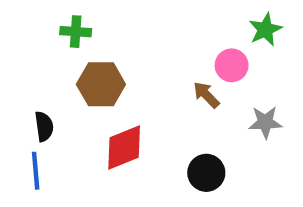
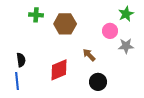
brown hexagon: (101, 84) -> (65, 24), moved
brown arrow: (206, 95) -> (89, 55), moved
gray star: (265, 122) -> (126, 46), moved

